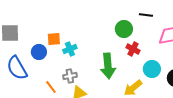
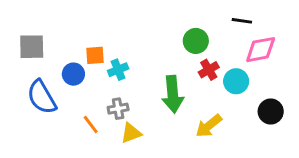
black line: (146, 15) -> (242, 21), moved
red cross: (133, 49) -> (209, 70), turned 32
cyan circle: (152, 69) -> (236, 81), moved

